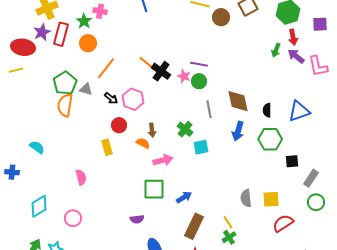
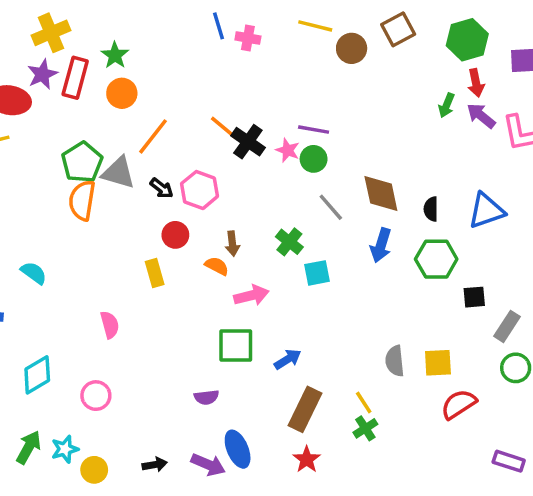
pink cross: (100, 11) -> (248, 38), moved
gray triangle: (86, 89) -> (118, 173), size x1.5
gray line: (209, 109) -> (331, 207), turned -30

